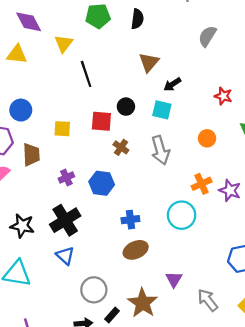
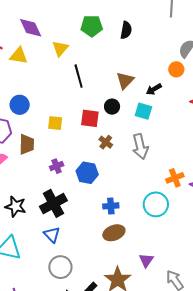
brown triangle: (149, 62) -> (125, 80), moved
orange circle: (207, 138) -> (176, 69), moved
gray circle: (94, 290) -> (60, 267), moved

